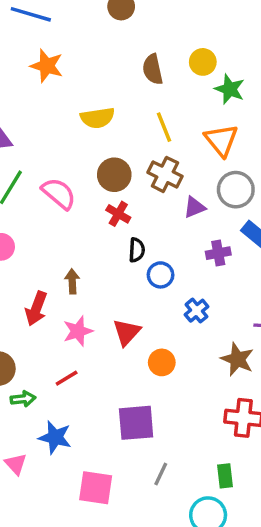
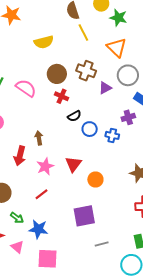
yellow line: (164, 127) -> (83, 32), moved
black semicircle: (137, 250) -> (74, 116), turned 64
purple cross: (218, 253) -> (128, 117), moved
blue cross: (197, 311) -> (112, 135), moved, turned -32
green arrow: (23, 399) -> (17, 218), moved, turned 48
gray line: (161, 474) -> (102, 244), turned 56
pink square: (96, 488) -> (48, 259), moved

